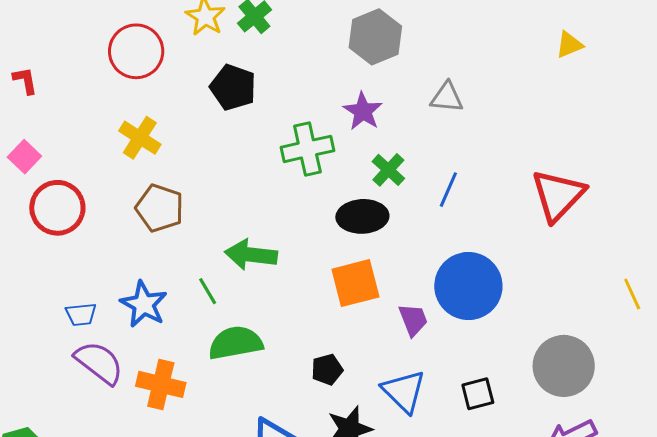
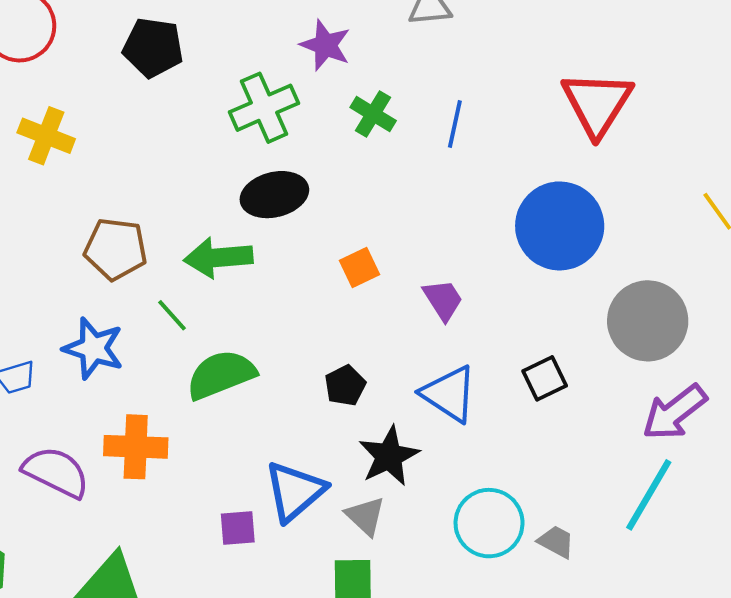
brown pentagon: (160, 208) -> (116, 249), moved
black ellipse: (362, 216) -> (274, 195), moved
orange square: (355, 283) -> (359, 268), size x0.6
blue circle: (468, 286) -> (560, 226), moved
purple semicircle: (99, 363) -> (56, 472), moved

